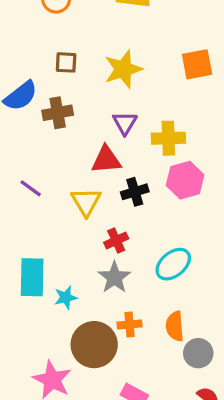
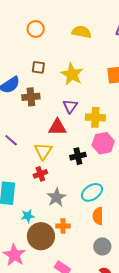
yellow star: (123, 69) -> (72, 74), turned -30
black cross: (135, 192) -> (78, 156), moved
red cross: (116, 241) -> (40, 174), moved
cyan star: (66, 298) -> (28, 216), moved
orange semicircle: (175, 326) -> (98, 216), moved

